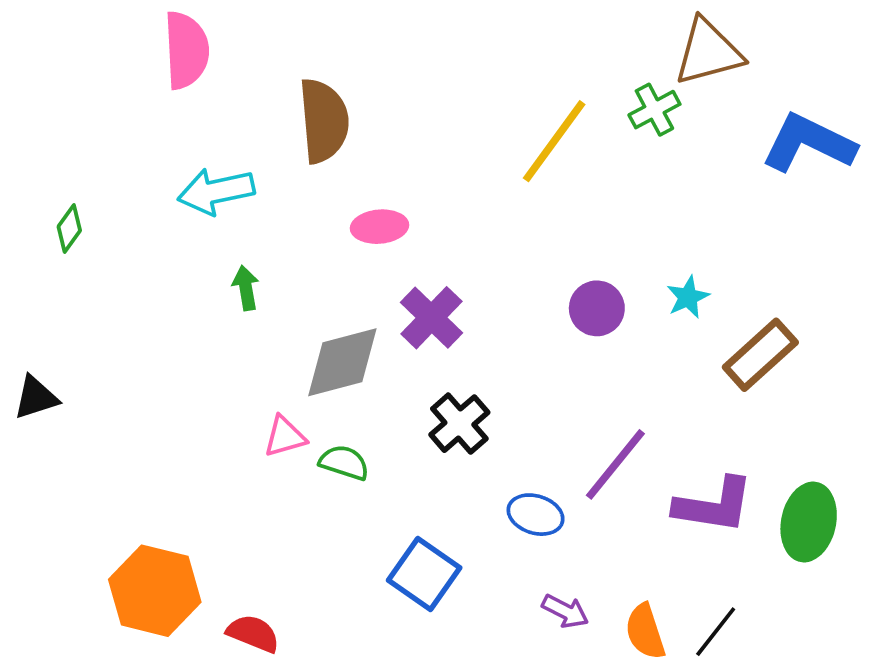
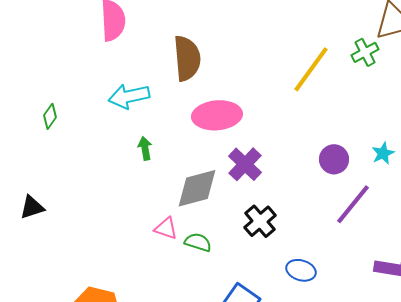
pink ellipse: (380, 227) -> (217, 115), size x1.6
pink triangle: (285, 437) -> (166, 228), turned 35
purple line: (615, 464) -> (353, 204), moved

